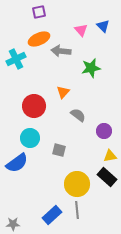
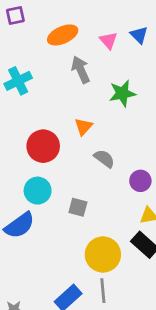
purple square: (39, 12) -> (15, 16), moved
orange ellipse: (39, 39) -> (63, 35), moved
gray arrow: (61, 51) -> (81, 70), turned 60

